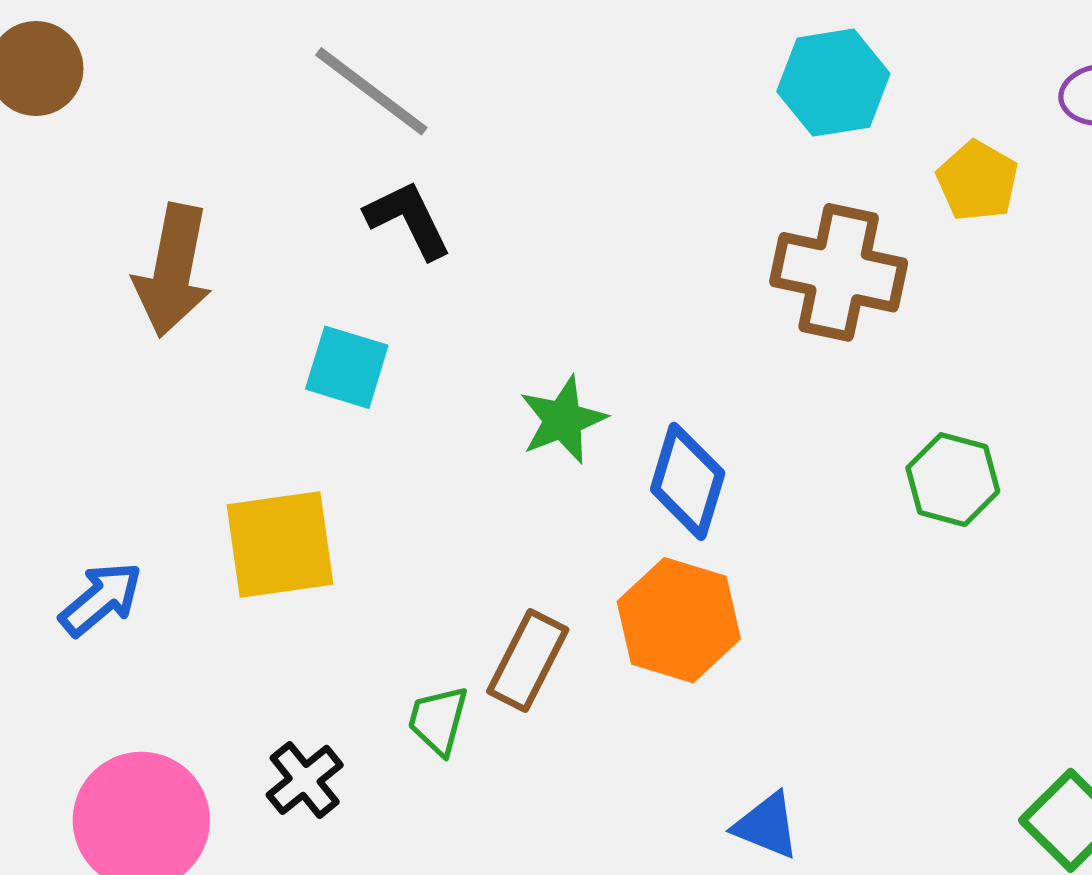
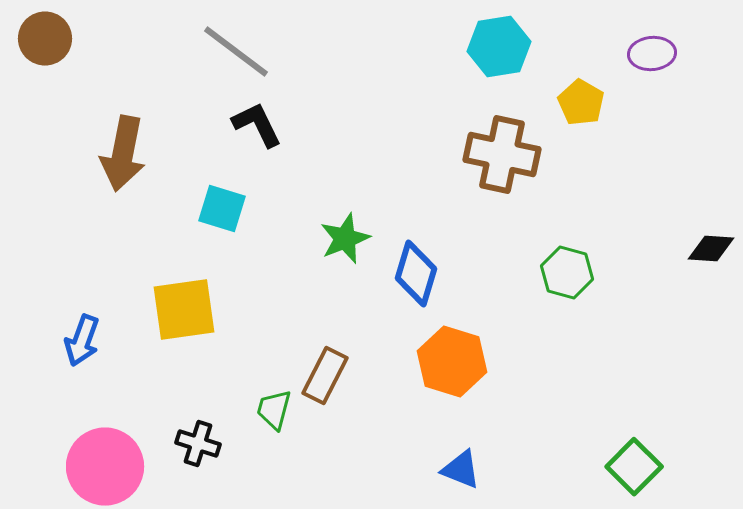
blue arrow: (101, 599) -> (82, 340), turned 150
orange hexagon: (679, 620) -> (452, 362), moved
black cross: (305, 780) -> (198, 444), turned -33

